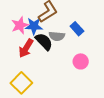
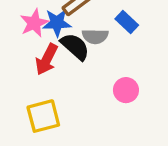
pink circle: (81, 61) -> (126, 90), moved
yellow square: (21, 83) -> (43, 116), turned 35

